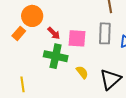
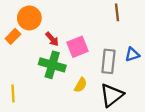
gray rectangle: (105, 33) -> (108, 61), moved
pink square: (77, 38) -> (78, 47), turned -30
yellow semicircle: (82, 72) -> (81, 85), turned 64

